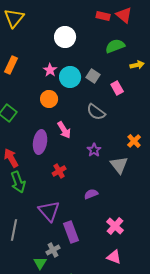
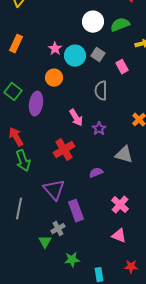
white circle: (65, 37) -> (93, 22), moved
gray semicircle: (96, 112) -> (101, 91), turned 54
pink arrow: (64, 130) -> (76, 118), moved
purple ellipse: (40, 142) -> (36, 104), moved
gray triangle: (119, 165) -> (124, 155), moved, turned -36
red cross: (59, 171) -> (64, 150), size x1.5

